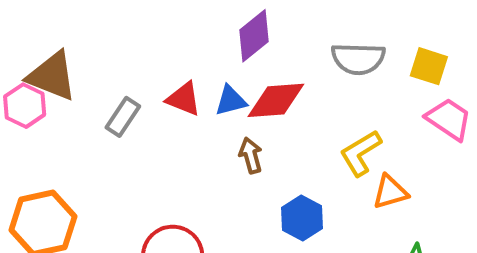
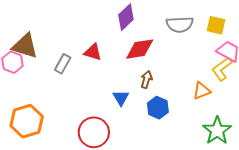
blue triangle: (231, 101) -> (121, 98), moved, turned -42
yellow L-shape: (361, 153) -> (222, 69), moved
brown arrow: (251, 155) -> (146, 80), moved, turned 36

